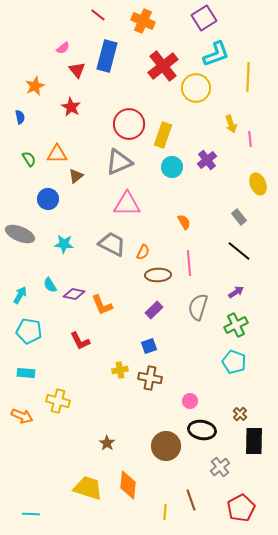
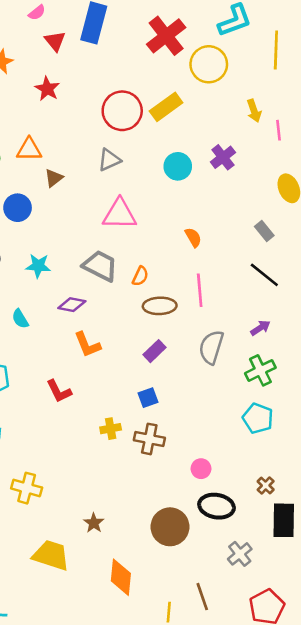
yellow rectangle: (163, 135) -> (166, 107), moved, turned 35
gray triangle: (119, 162) -> (109, 160), size x0.7
purple diamond: (74, 294) -> (72, 305), moved
yellow cross: (58, 401) -> (27, 488), moved
yellow trapezoid: (88, 488) -> (51, 555), moved

